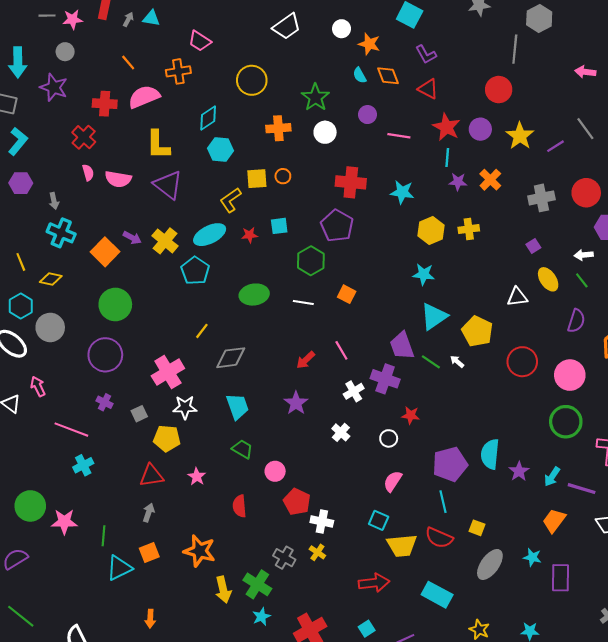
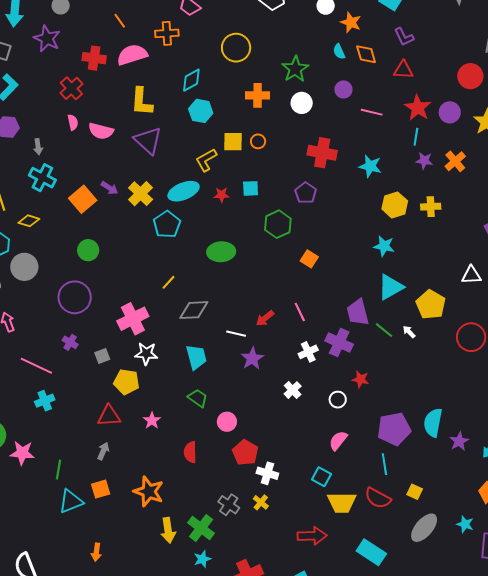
red triangle: (428, 89) -> (403, 70), turned -30
purple pentagon: (337, 226) -> (306, 193), size x0.7
white line: (303, 302) -> (236, 334), moved
green circle: (115, 304) -> (88, 250), size x0.7

